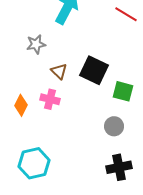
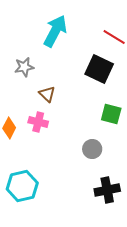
black square: (94, 70) -> (99, 69), moved
gray circle: (114, 126) -> (92, 149), moved

